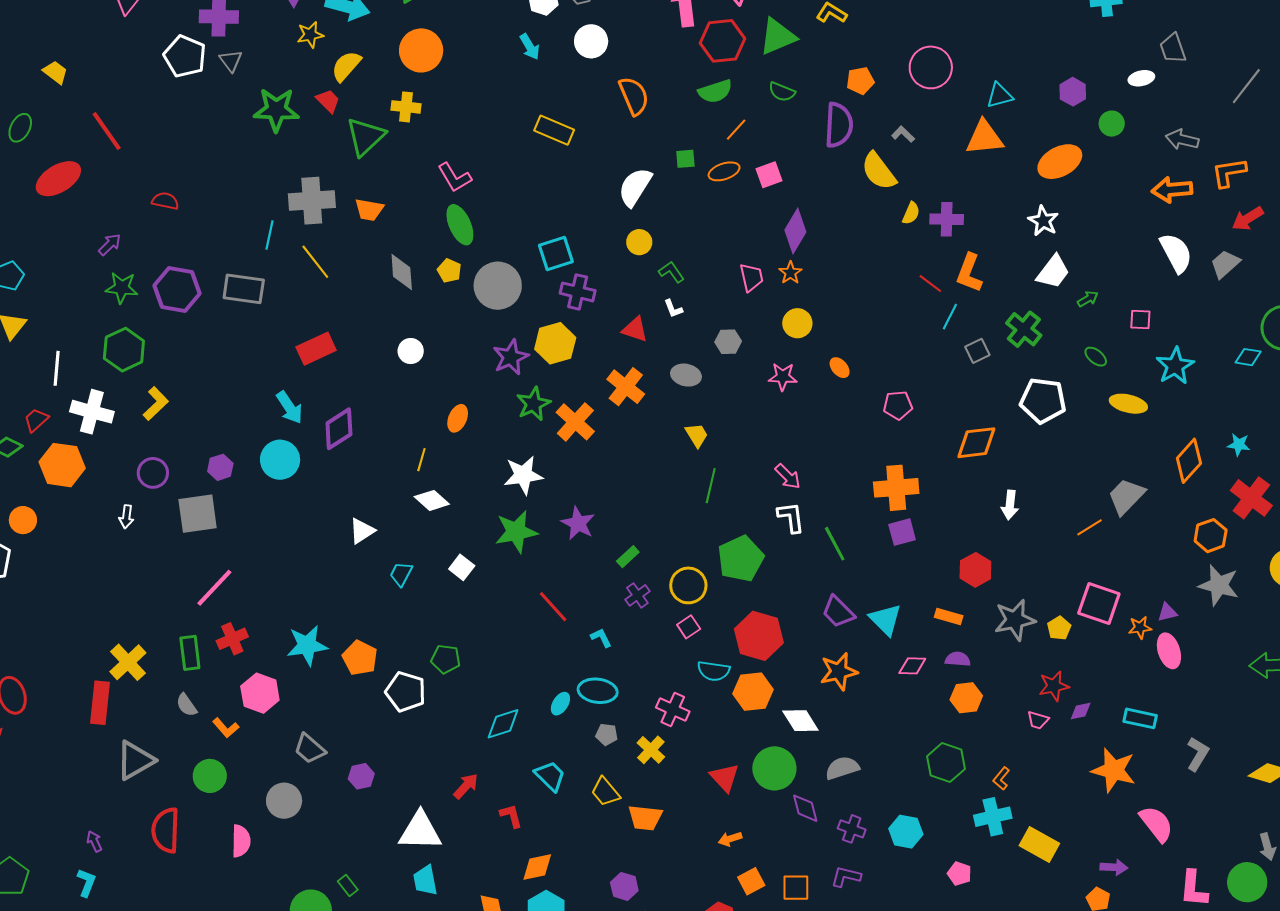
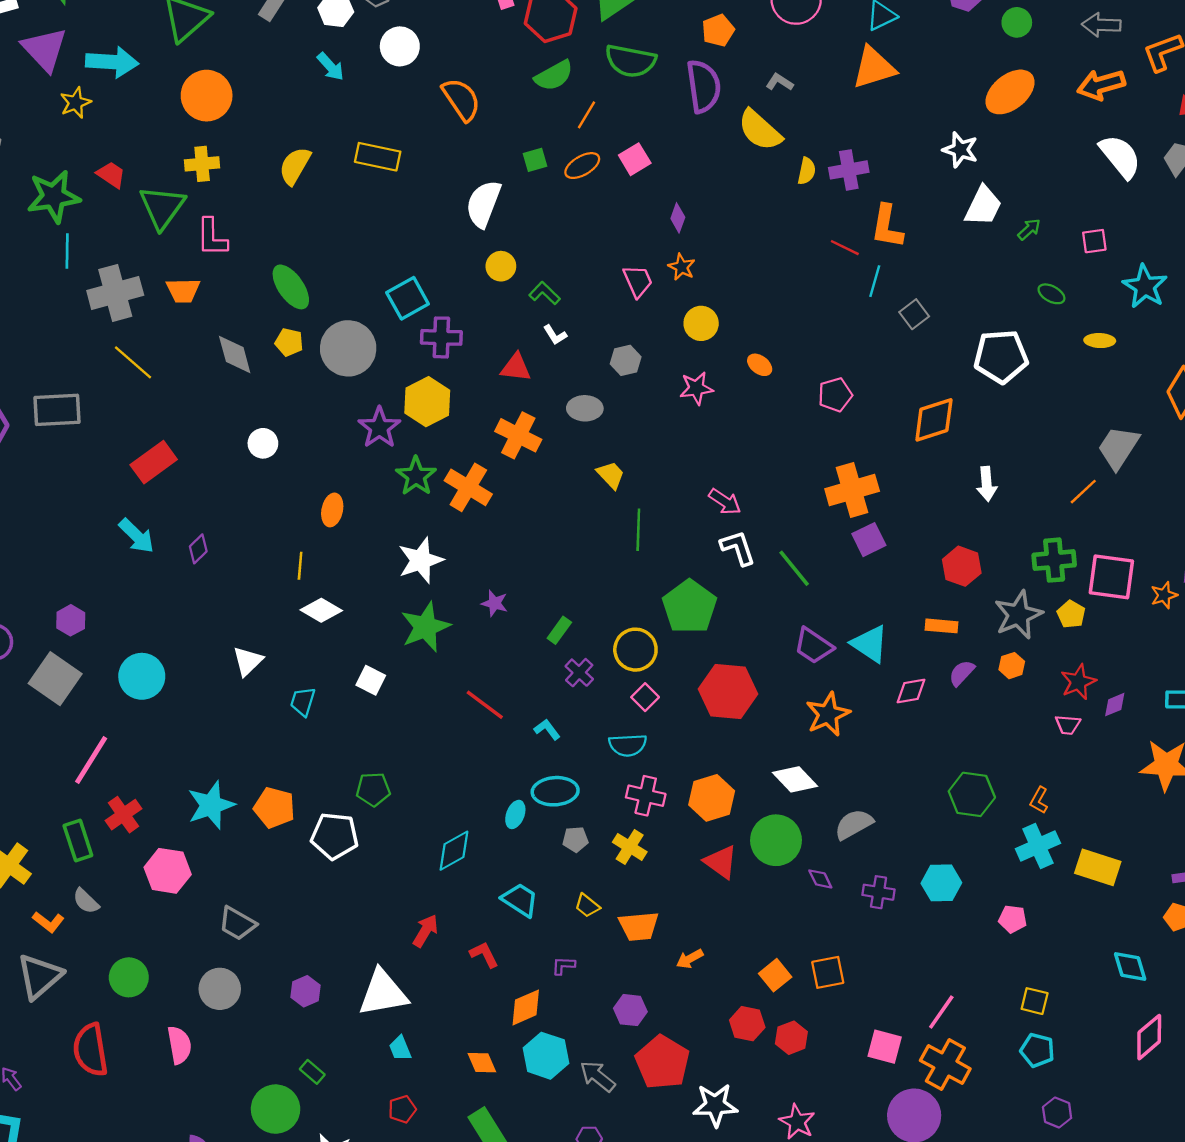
yellow semicircle: (346, 66) -> (295, 166), moved
green semicircle: (782, 92) -> (631, 61), size x1.6
orange ellipse: (1060, 162) -> (1010, 92), moved
pink L-shape: (455, 177) -> (212, 237), moved, turned 42
purple diamond: (795, 231) -> (678, 218), size x0.6
cyan line: (270, 235) -> (67, 251), moved
green cross: (1024, 329) -> (1054, 560), moved, turned -33
yellow ellipse: (1128, 404) -> (1100, 341), size x0.7
purple diamond: (339, 429) -> (198, 549), size x0.6
cyan circle: (280, 460) -> (142, 676), moved
gray square: (198, 514) -> (55, 679), turned -36
purple star: (578, 523) -> (494, 603), size x0.7
purple semicircle: (958, 659) -> (962, 673), turned -40
cyan semicircle: (714, 671) -> (628, 745), moved
orange hexagon: (753, 692) -> (712, 798), moved
orange hexagon: (966, 698) -> (1012, 666), moved, size x0.7
orange L-shape: (226, 728) -> (48, 922), moved
purple hexagon: (361, 776) -> (306, 991), moved
yellow trapezoid: (605, 792) -> (587, 906), size x0.7
purple diamond: (805, 808) -> (820, 879), size x0.7
orange arrow: (730, 839) -> (690, 959), moved
purple L-shape: (846, 877) -> (563, 966), moved, size x0.7
cyan trapezoid: (425, 880) -> (400, 1048), size x0.7

